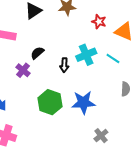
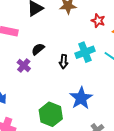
green hexagon: (50, 102) -> (51, 114), moved
blue star: (83, 102) -> (81, 98), turned -30

